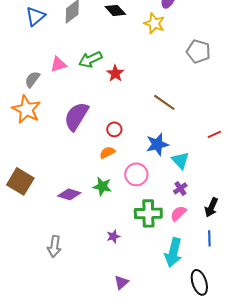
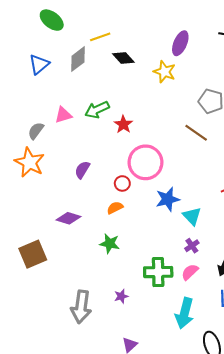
brown line: (164, 102) -> (196, 133), moved
purple semicircle: (76, 116) -> (82, 170), size x0.6
pink circle: (136, 174) -> (146, 162), moved, size x1.4
brown square: (20, 181) -> (33, 254), moved, turned 36
purple diamond: (69, 194) -> (69, 218), moved
gray arrow: (54, 246) -> (81, 307), moved, size x1.4

